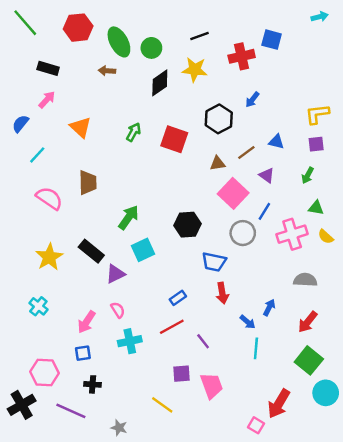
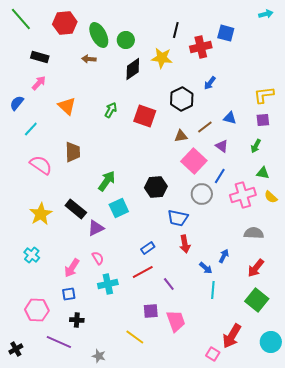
black line: (199, 36) -> (176, 30), moved, turned -56
cyan circle: (326, 393) -> (271, 342), moved
black cross: (22, 405) -> (16, 349), moved, size x0.6

